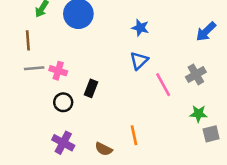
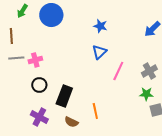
pink cross: (58, 71) -> (35, 60), turned -32
gray cross: (196, 74) -> (149, 71), moved
pink line: (163, 85) -> (118, 71), turned 54
black rectangle: (91, 88) -> (64, 96), moved, size x1.5

